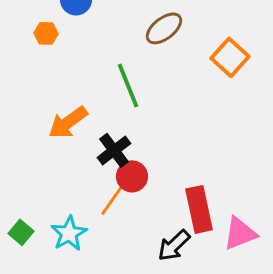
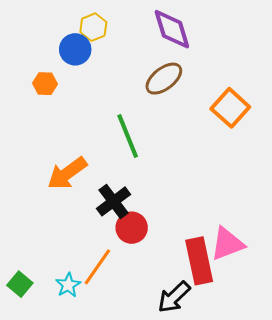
orange line: (114, 197) -> (97, 267), moved
cyan star: (69, 233) -> (68, 285), size x0.7
pink triangle: (240, 233) -> (227, 244), moved

